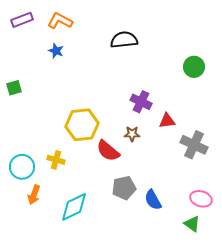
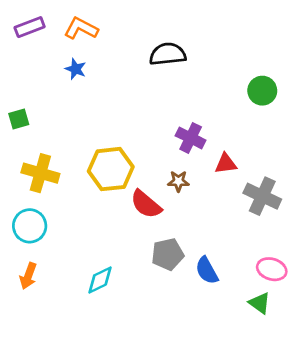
yellow cross: (56, 160) -> (40, 173), moved, size x1.5
orange arrow: (34, 195) -> (28, 276), moved
cyan diamond: (74, 207) -> (100, 280), size x0.7

